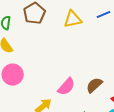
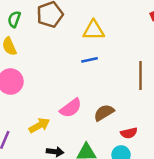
blue line: (103, 15) -> (90, 60), moved

